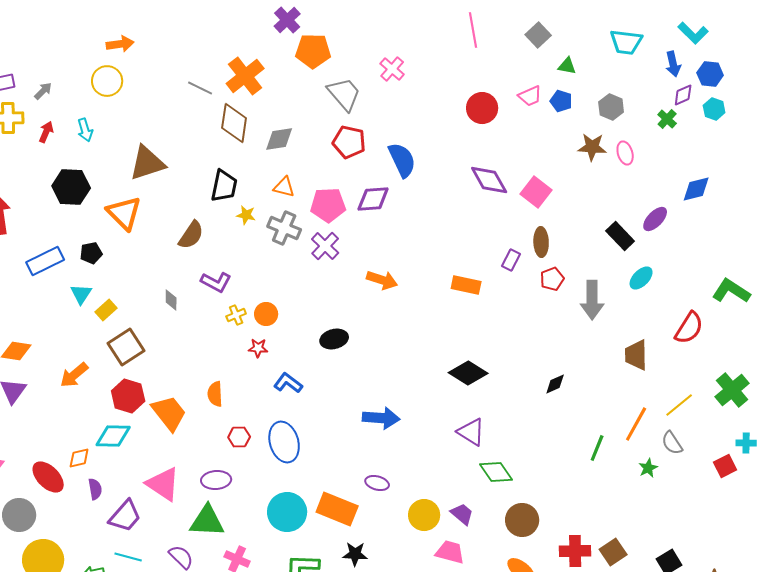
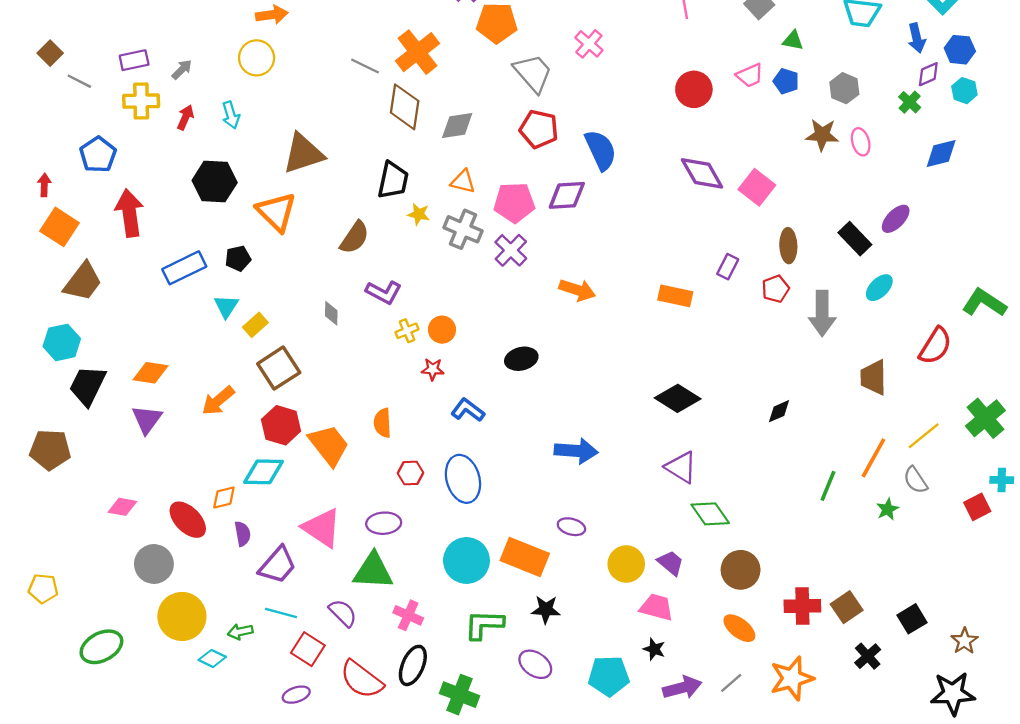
blue diamond: (696, 189) -> (941, 153), moved
brown ellipse: (541, 242) -> (788, 246), moved

